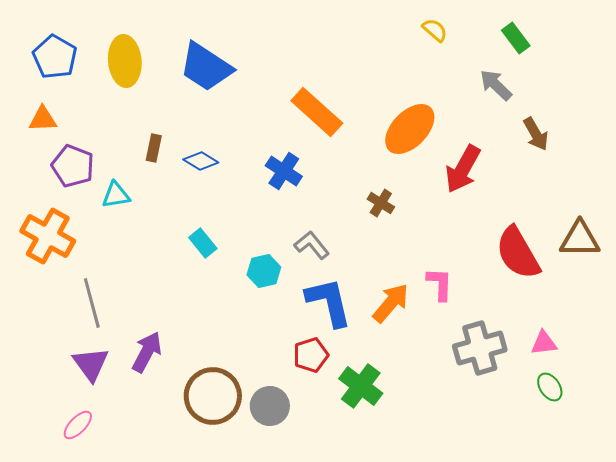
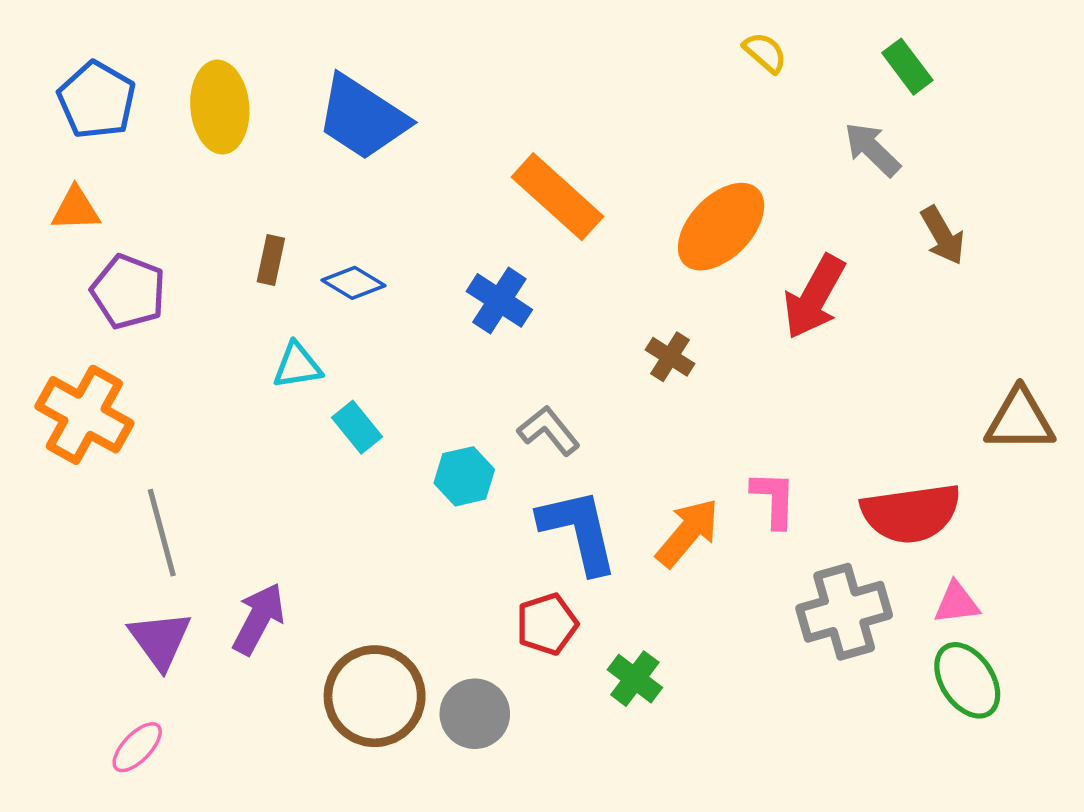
cyan triangle: (116, 195) -> (297, 366), moved
red semicircle: (518, 253) -> (911, 513), moved, turned -68
green cross: (361, 386) -> (635, 679), size x0.7
green ellipse: (550, 387) -> (967, 680), size x1.5

